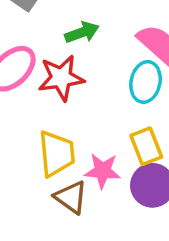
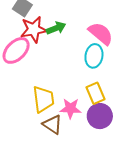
red star: (61, 78) -> (34, 29), moved

